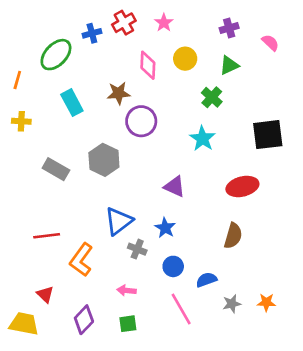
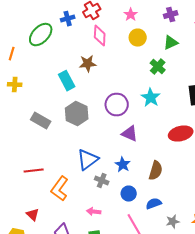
pink star: (164, 23) -> (131, 15), moved
pink diamond: (148, 65) -> (100, 36), moved
cyan rectangle: (72, 103) -> (67, 81), moved
purple circle: (141, 121) -> (117, 105), moved
brown semicircle: (233, 236) -> (156, 171), moved

